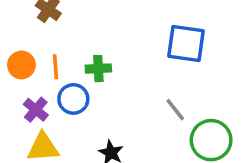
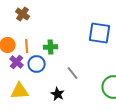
purple cross: (36, 110) -> (17, 62), moved
gray line: (175, 110) -> (73, 73), moved

